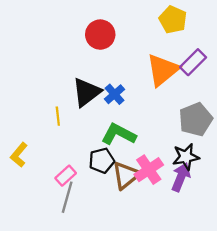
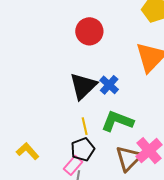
yellow line: (58, 116) -> (85, 126), moved
yellow L-shape: (19, 155) -> (28, 151), turned 105
black pentagon: (102, 161) -> (83, 149), moved

